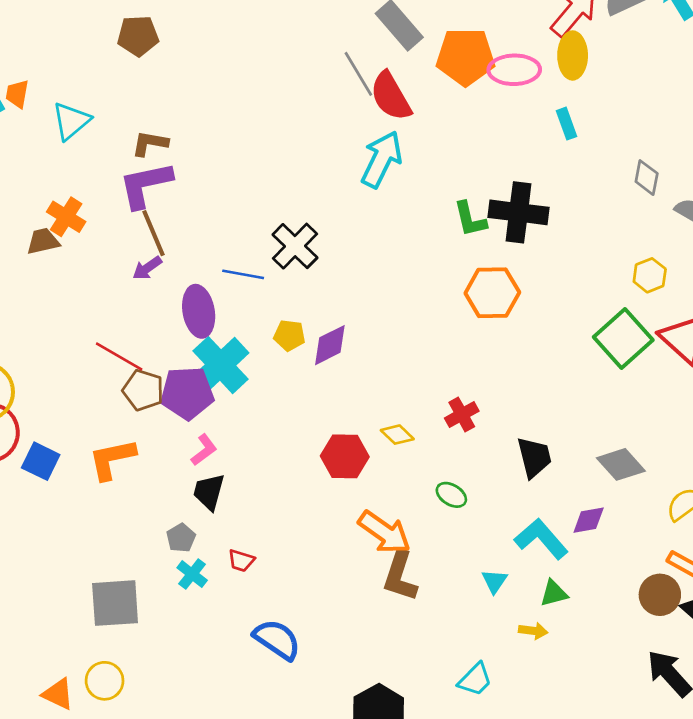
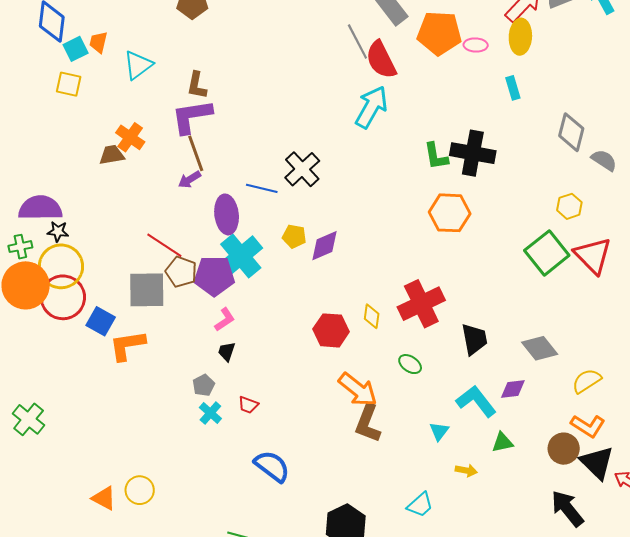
pink ellipse: (514, 70) -> (476, 45), size x0.6
brown L-shape: (150, 143) -> (197, 85), turned -92
gray diamond: (647, 178) -> (571, 132), size x1.4
red cross: (462, 415) -> (421, 304), size x1.8
yellow diamond: (397, 435) -> (372, 316), turned 50
orange L-shape: (112, 459) -> (127, 345), moved
black trapezoid: (209, 492) -> (227, 352), size x0.7
green triangle: (554, 593) -> (502, 442), moved
gray square: (115, 603) -> (147, 290), moved

